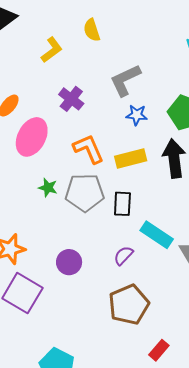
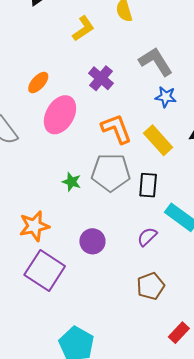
gray L-shape: (125, 80) -> (156, 62), turned 81
yellow rectangle: (131, 159) -> (158, 140), turned 60
green star: (48, 188) -> (72, 182), moved
brown pentagon: (129, 305) -> (151, 286), size x0.7

